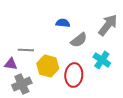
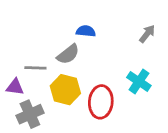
gray arrow: (108, 25) -> (147, 34), size x0.6
gray semicircle: (79, 40) -> (68, 54), moved

